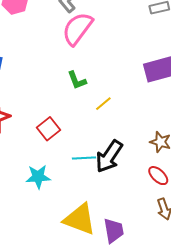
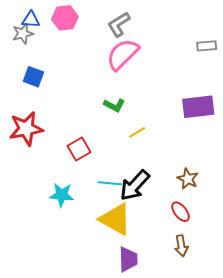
green L-shape: (77, 80) -> (114, 105), turned -50
yellow triangle: (80, 219) -> (115, 219), moved

